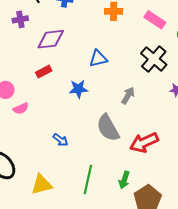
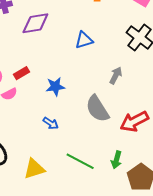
red rectangle: (44, 72) -> (21, 73), moved
blue star: (78, 89) -> (55, 87), moved
green line: (88, 179) -> (80, 161), turned -72

